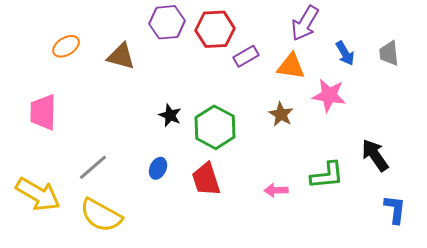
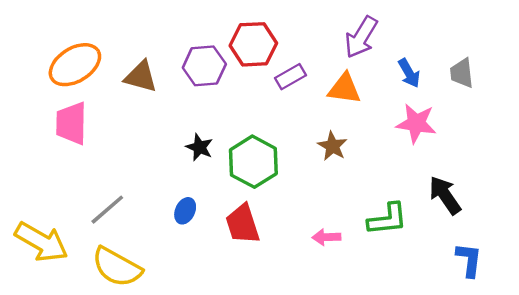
purple hexagon: (167, 22) -> (204, 66), moved
orange ellipse: (66, 46) -> (75, 65), size x1.6
pink star: (329, 95) -> (416, 123), moved
pink trapezoid: (43, 112) -> (71, 123), moved

